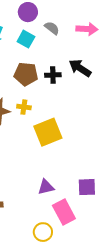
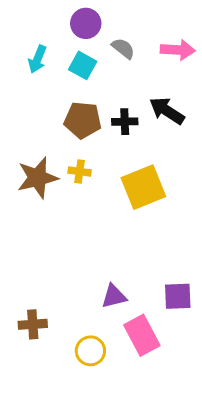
yellow square: (48, 132) -> (143, 187), moved
yellow circle: (43, 232) -> (90, 351), moved

